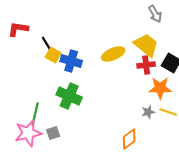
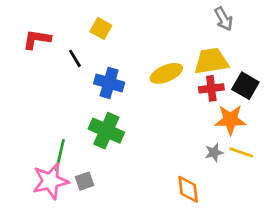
yellow trapezoid: (146, 45) -> (211, 61), turned -48
yellow square: (53, 55) -> (101, 28), moved
orange diamond: (129, 139) -> (188, 189), turned -60

